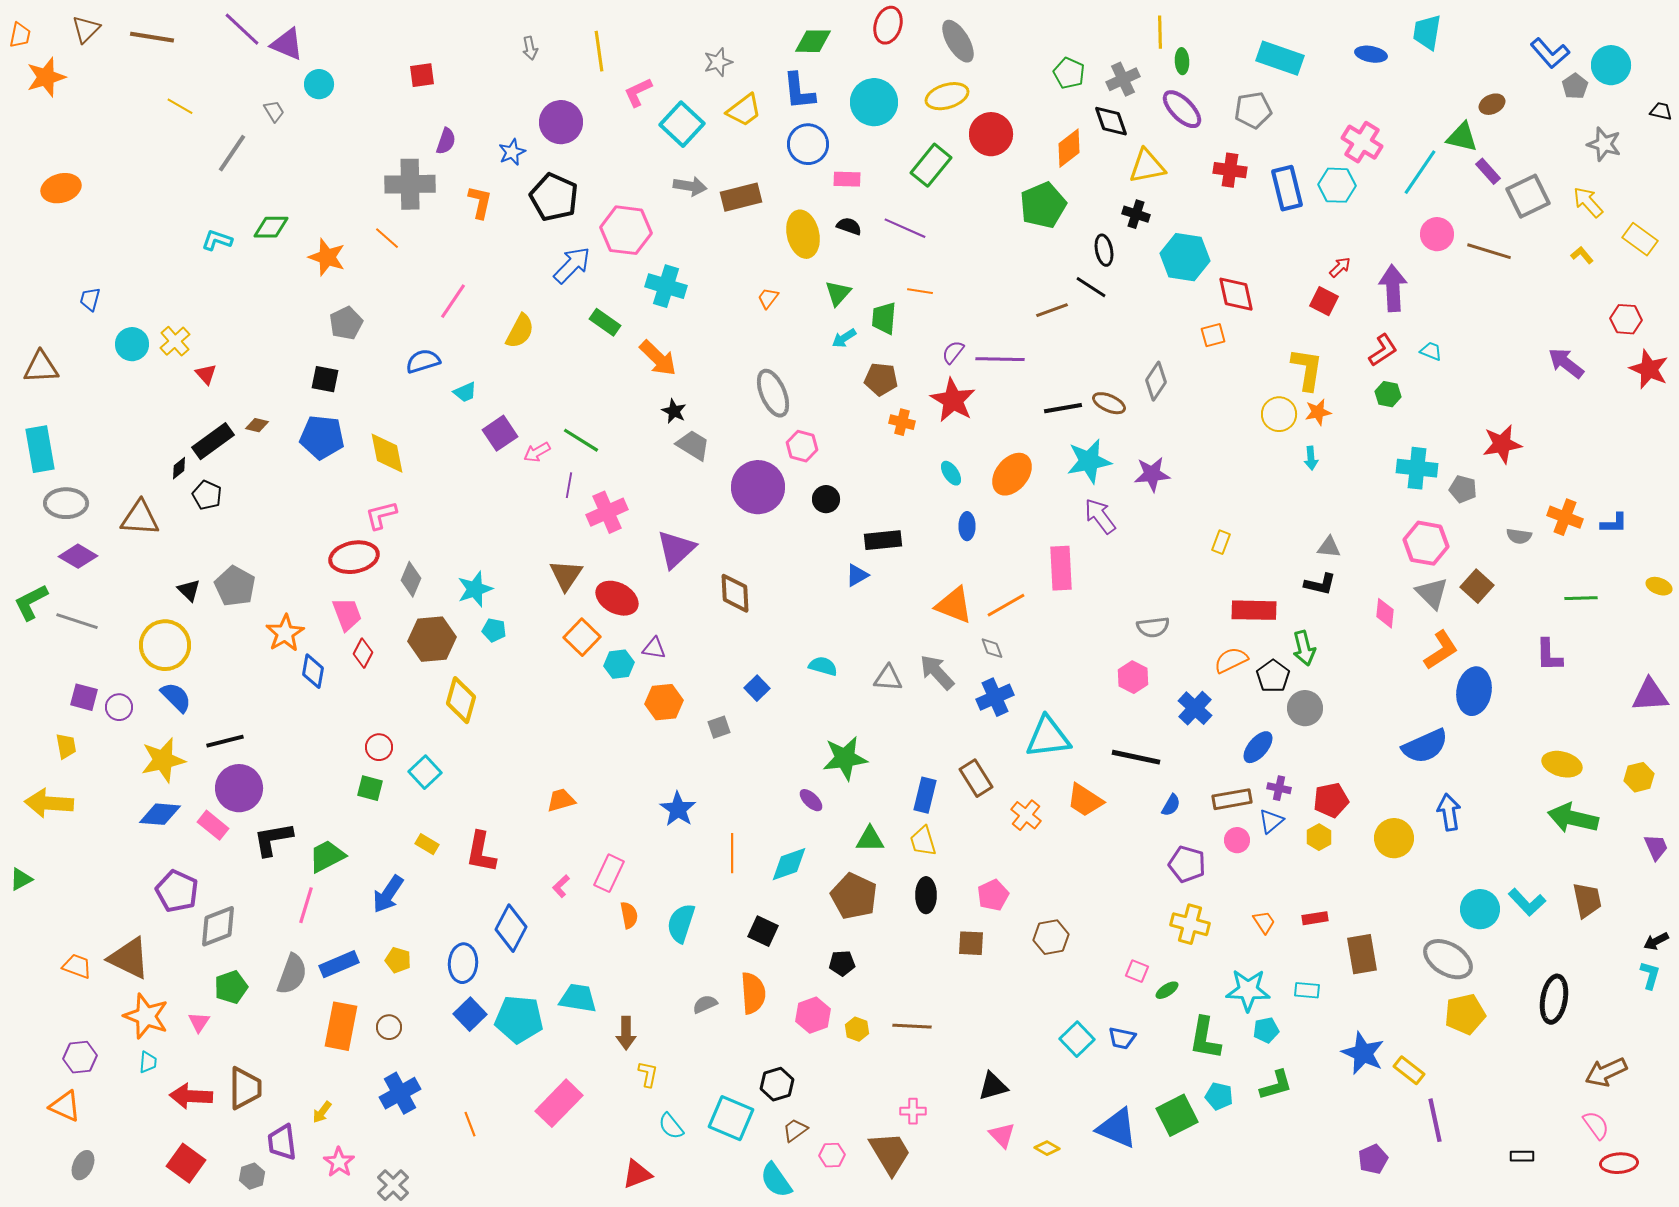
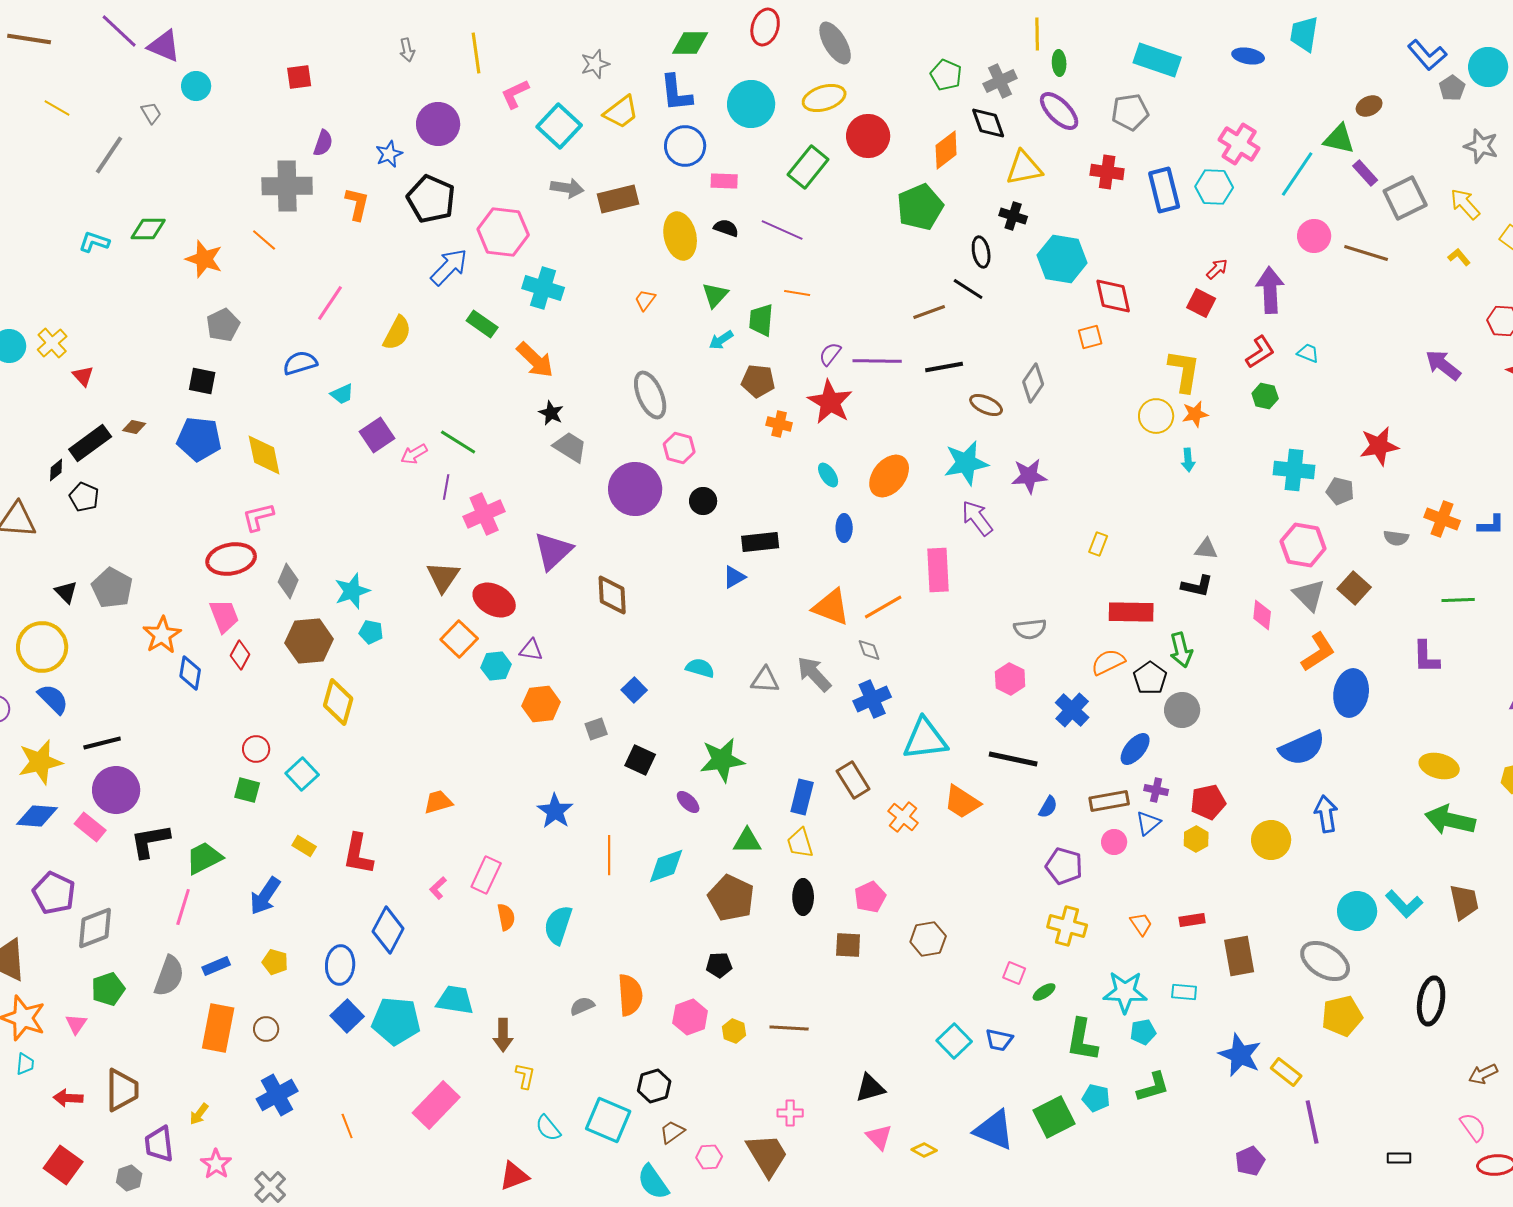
black line: (1063, 408) -> (944, 367), moved
black square: (763, 931) -> (640, 760), moved
blue rectangle: (339, 964) -> (216, 966), size x0.7
brown arrow: (1606, 1072) -> (1483, 1074), size x0.7
red arrow: (191, 1096) -> (68, 1098), size x0.7

